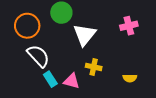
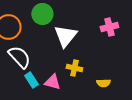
yellow semicircle: (130, 78) -> (103, 83), moved

